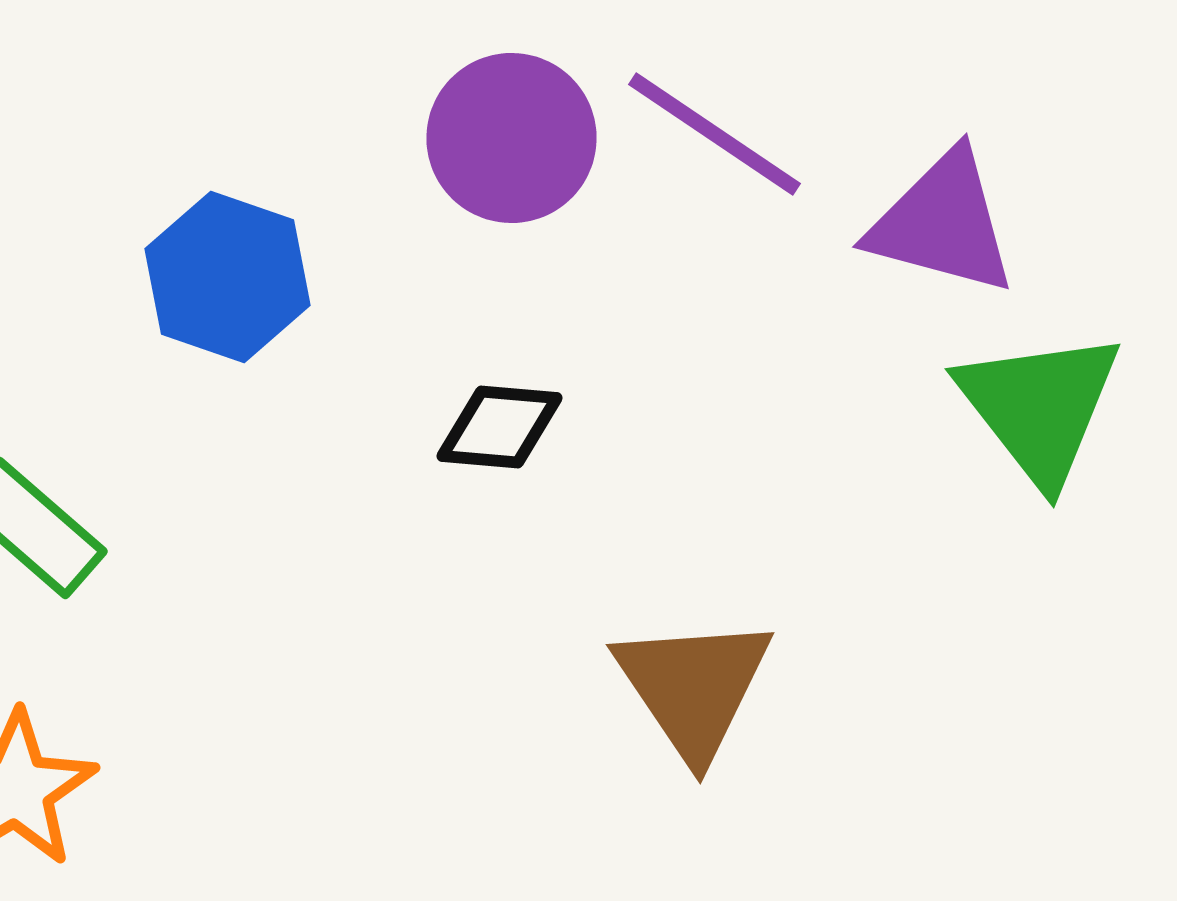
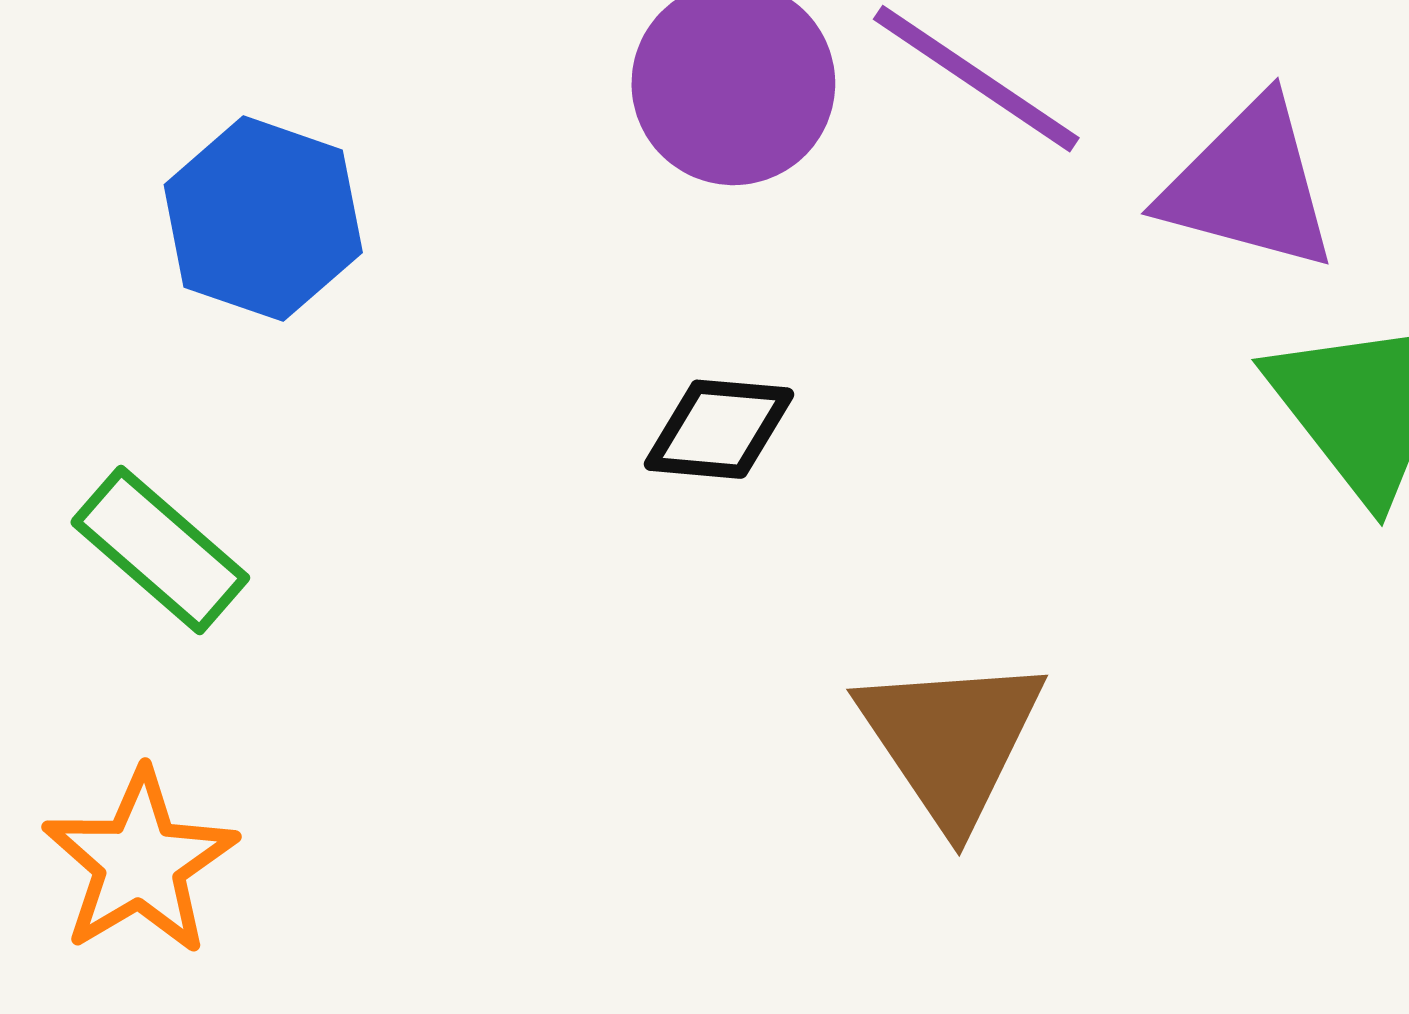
blue hexagon: (228, 277) -> (263, 219), moved

